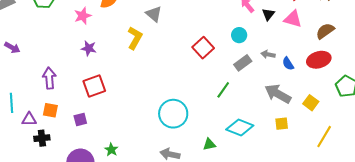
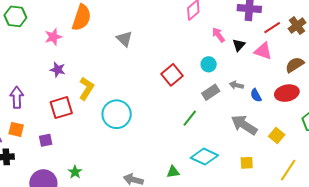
yellow L-shape: (135, 38) -> (86, 88), moved
cyan circle: (173, 114) -> (117, 114), moved
yellow square: (282, 124) -> (247, 163), moved

